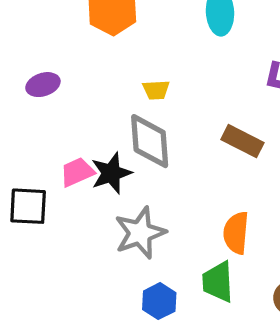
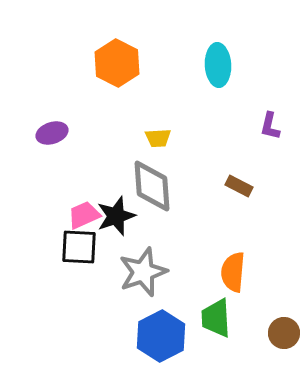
brown rectangle: (242, 141) -> (239, 186), size x0.7
black square: (28, 206) -> (79, 247), moved
blue hexagon: (159, 301) -> (161, 336), size x1.5

